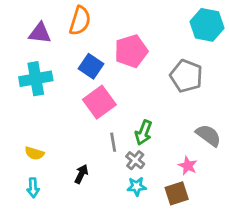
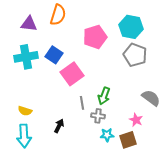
cyan hexagon: (207, 25) -> (131, 27), moved
blue square: (91, 66) -> (54, 55), moved
gray cross: (135, 160) -> (98, 116), turned -32
cyan star: (137, 186) -> (107, 135), moved
cyan arrow: (33, 188) -> (24, 136), size x1.6

